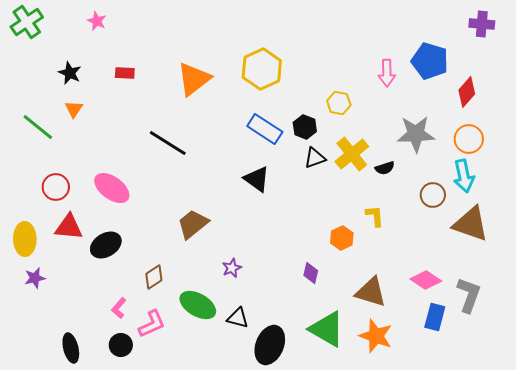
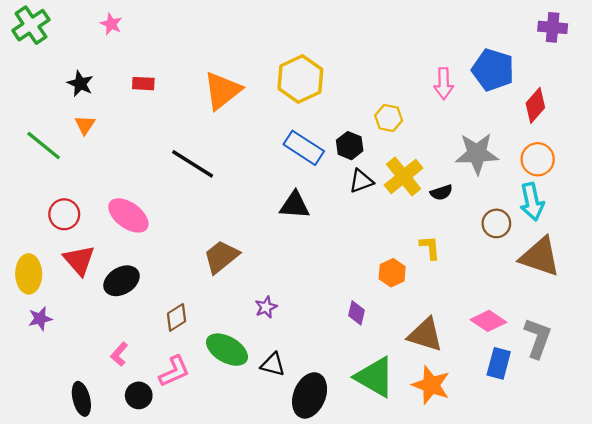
black triangle: (257, 179) -> (295, 205), turned -32
red triangle: (69, 227) -> (79, 260), turned 44
pink L-shape: (119, 308) -> (119, 354), moved

